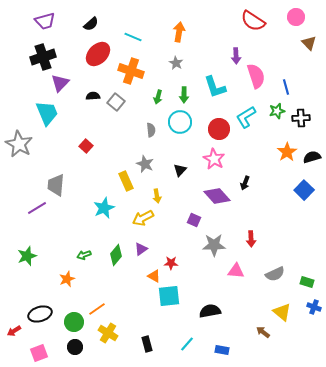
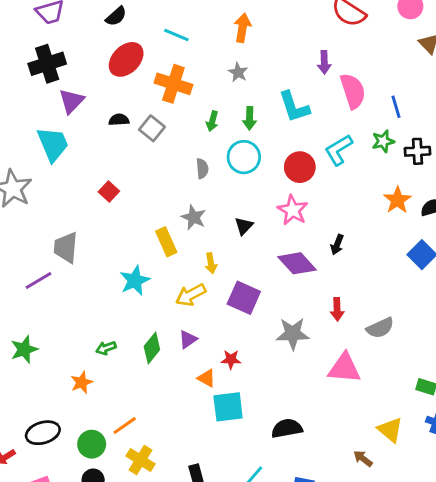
purple square: (194, 220) -> (244, 298), moved, size x1.6
red arrow: (251, 239) -> (337, 309), moved
pink triangle: (236, 271) -> (344, 368), moved, size x1.4
gray semicircle: (275, 274) -> (380, 328), moved

